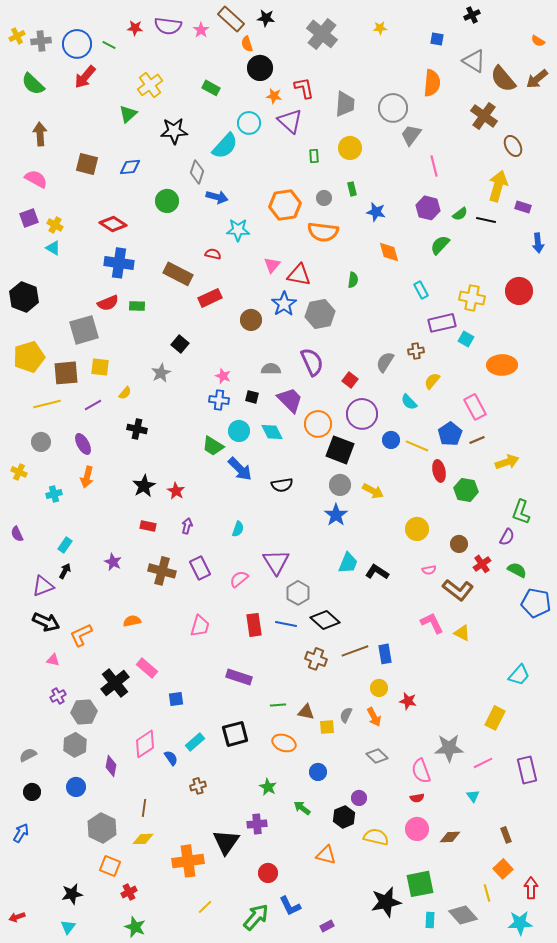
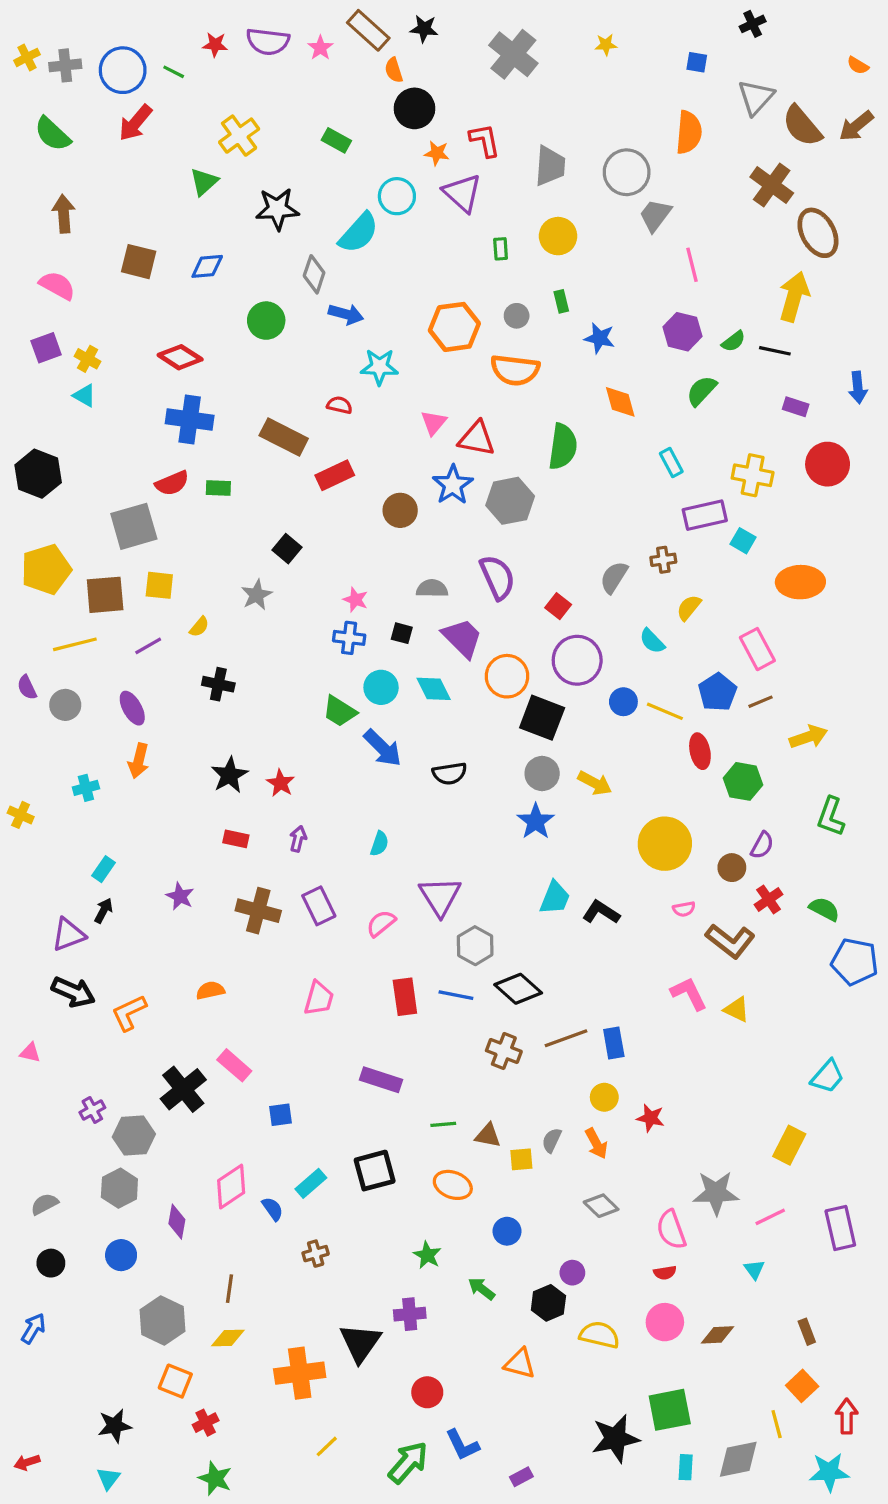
gray triangle: (474, 61) -> (756, 97), turned 40
brown ellipse: (513, 146) -> (818, 233), size x1.4
purple rectangle: (523, 207) -> (796, 407), moved
green semicircle: (353, 280) -> (563, 447), size x1.8
yellow cross: (19, 472) -> (21, 815), moved
yellow circle: (417, 529) -> (665, 844), size x1.4
purple semicircle: (17, 534) -> (27, 687), moved
purple semicircle: (507, 537) -> (762, 845), moved
pink triangle: (53, 660) -> (30, 1053), moved
gray diamond: (463, 915) -> (738, 1459), turned -60

